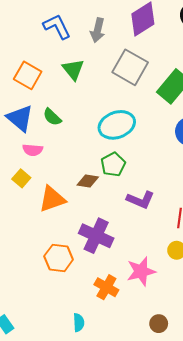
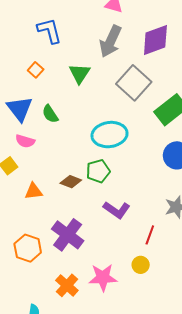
blue L-shape: (57, 27) -> (49, 31), moved
gray arrow: (98, 30) -> (111, 41), size x1.4
orange square: (28, 75) -> (36, 70), size x0.6
orange triangle: (52, 199) -> (34, 191), size x0.7

